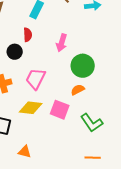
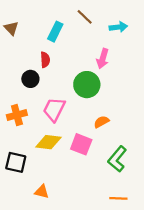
pink arrow: (62, 43) -> (103, 59), moved
green circle: (83, 66) -> (87, 85), moved
green L-shape: (92, 123) -> (117, 159), turned 75

